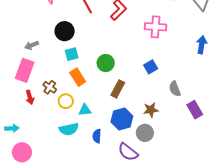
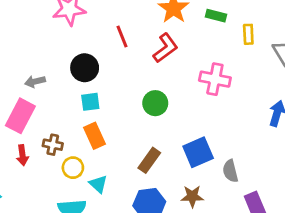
green circle: (106, 63) -> (155, 103), moved
blue square: (151, 67) -> (198, 152), moved, size x1.5
brown cross: (50, 87) -> (53, 145), turned -32
cyan triangle: (85, 110) -> (98, 184), turned 40

